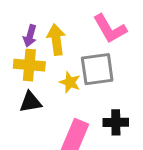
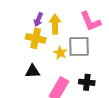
black triangle: (31, 102) -> (33, 71), moved

